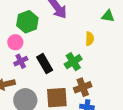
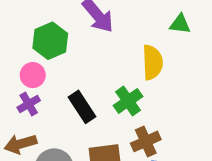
yellow semicircle: (90, 39) -> (152, 62), size x1.5
purple cross: (21, 61) -> (29, 104), moved

